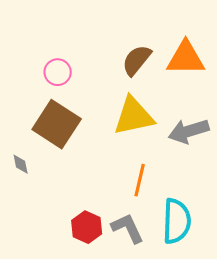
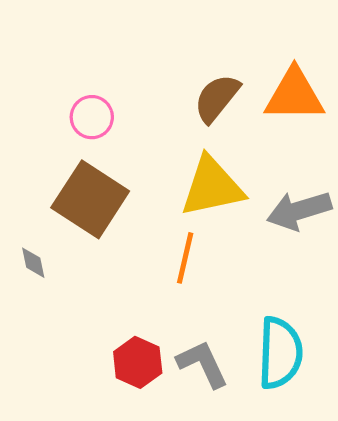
orange line: (140, 180) -> (185, 258), moved

